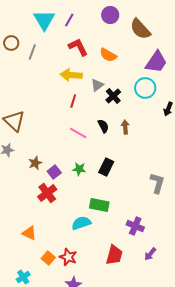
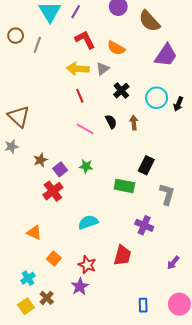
gray triangle: (97, 85) -> (103, 69), moved
cyan circle: (145, 88) -> (157, 98), moved
red line: (73, 101) -> (80, 96), turned -40
black rectangle: (106, 167) -> (146, 165), moved
gray L-shape: (157, 183) -> (167, 194), moved
green rectangle: (99, 205) -> (124, 186), moved
purple arrow: (150, 254) -> (173, 263), moved
red star: (68, 257) -> (87, 265), moved

